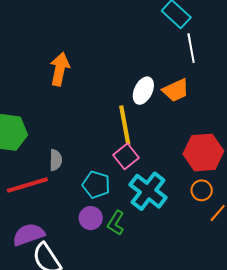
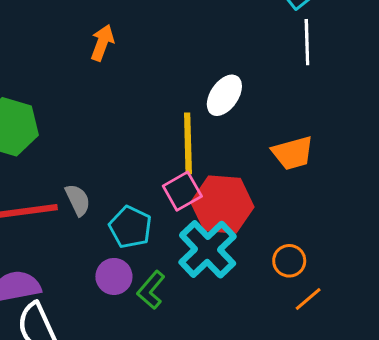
orange arrow: (60, 69) -> (102, 43), size x0.7
orange trapezoid: (176, 90) -> (293, 153), moved
red hexagon: (203, 153) -> (222, 205), moved
gray semicircle: (56, 160) -> (78, 200), moved, turned -35

